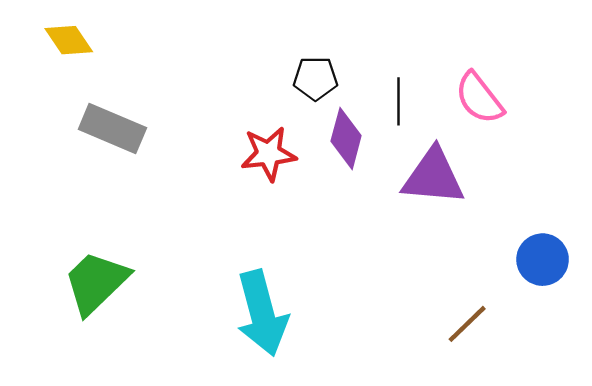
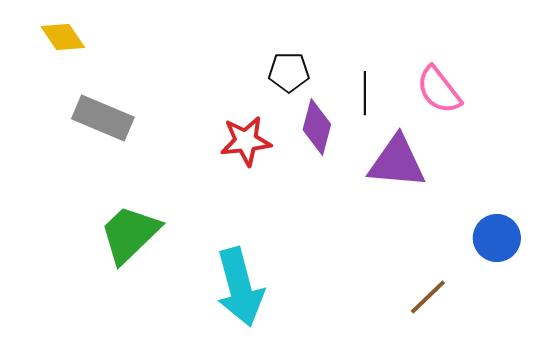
green trapezoid: (96, 283) -> (130, 234), moved

